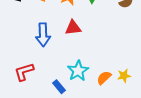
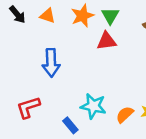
red triangle: (73, 28) -> (107, 41), moved
cyan star: (78, 71) -> (93, 106), turned -30

